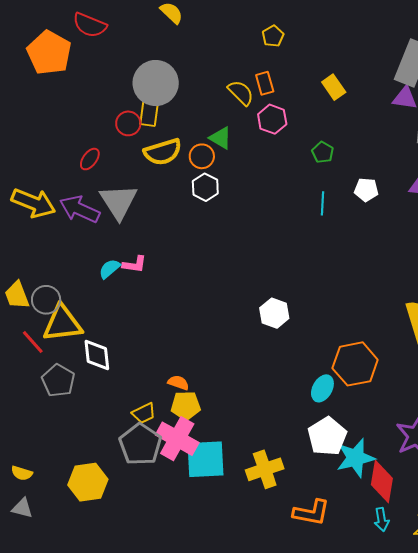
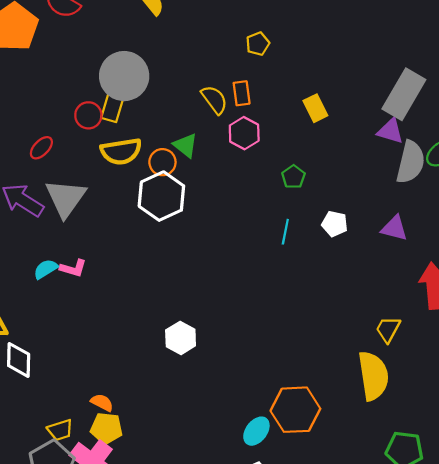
white hexagon: (205, 187) -> (161, 196), size x1.6
white hexagon: (274, 313) -> (181, 338), moved

